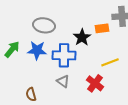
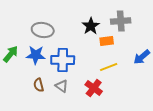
orange rectangle: (102, 28) -> (107, 41), moved
black star: (82, 37) -> (91, 26), moved
brown semicircle: (31, 94) -> (39, 85), moved

